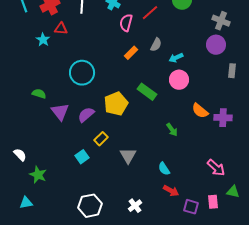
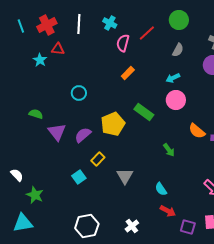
gray semicircle: (156, 45) -> (178, 50), moved
cyan circle: (82, 73) -> (79, 93), size x0.6
cyan triangle: (26, 203) -> (23, 223), size x1.5

